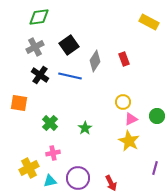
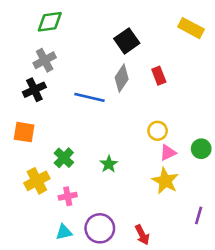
black square: (69, 45) -> (127, 41), moved
black cross: (40, 75) -> (34, 90), moved, turned 30
yellow cross: (29, 168) -> (37, 181), moved

